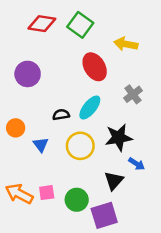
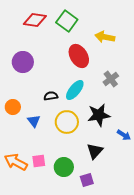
blue arrow: (137, 164) -> (124, 135), moved
purple square: (104, 215) -> (87, 180), size x0.6

